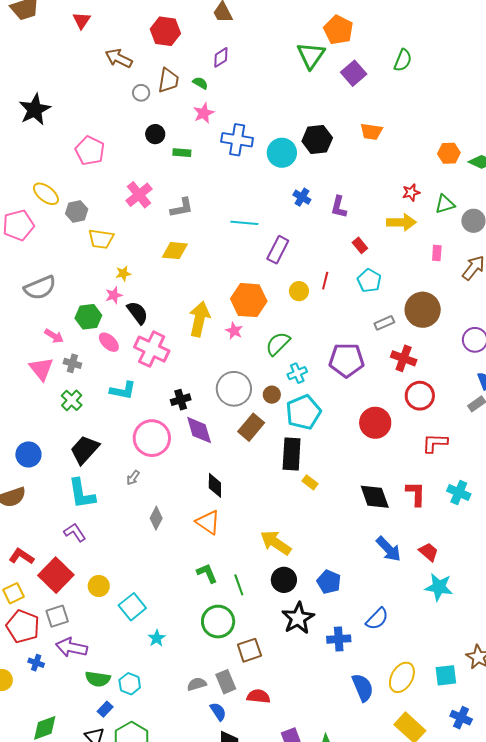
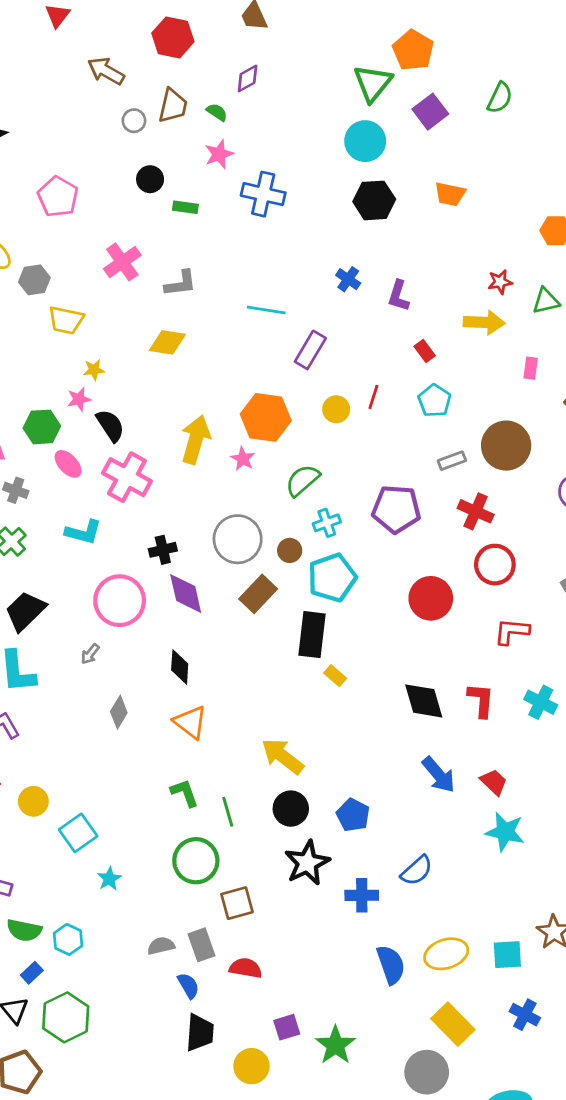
cyan circle: (282, 153) -> (365, 141), moved
black diamond: (215, 485) -> (180, 667), moved
yellow ellipse: (402, 677) -> (446, 954), turned 40

